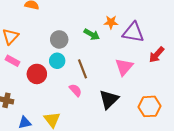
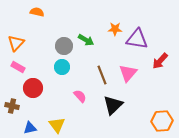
green arrow: (92, 34) -> (86, 40), moved
brown line: (83, 69) -> (102, 75), moved
red circle: (37, 74) -> (33, 88), moved
orange hexagon: (149, 106) -> (162, 121), moved

